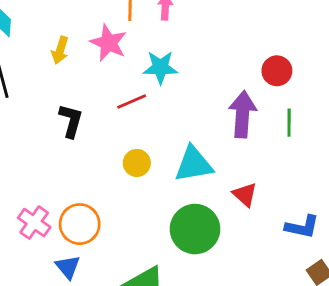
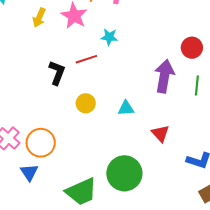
cyan star: (160, 67) -> (109, 37), size x0.7
black L-shape: (71, 121) -> (57, 73), moved
cyan triangle: (194, 164) -> (126, 108), size x0.6
green circle: (195, 229) -> (124, 173), moved

